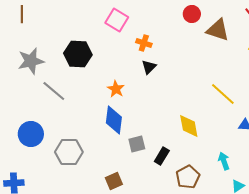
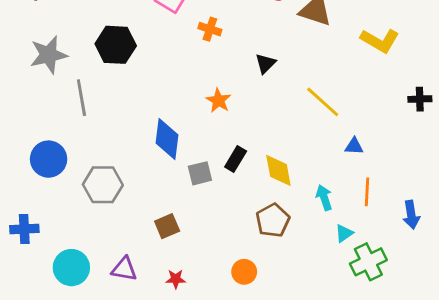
black triangle: (149, 67) -> (266, 63), moved
orange star: (116, 89) -> (218, 100), moved
gray line: (54, 91) -> (81, 98), turned 40
yellow diamond: (189, 126) -> (278, 170), moved
black rectangle: (162, 156) -> (236, 159), moved

